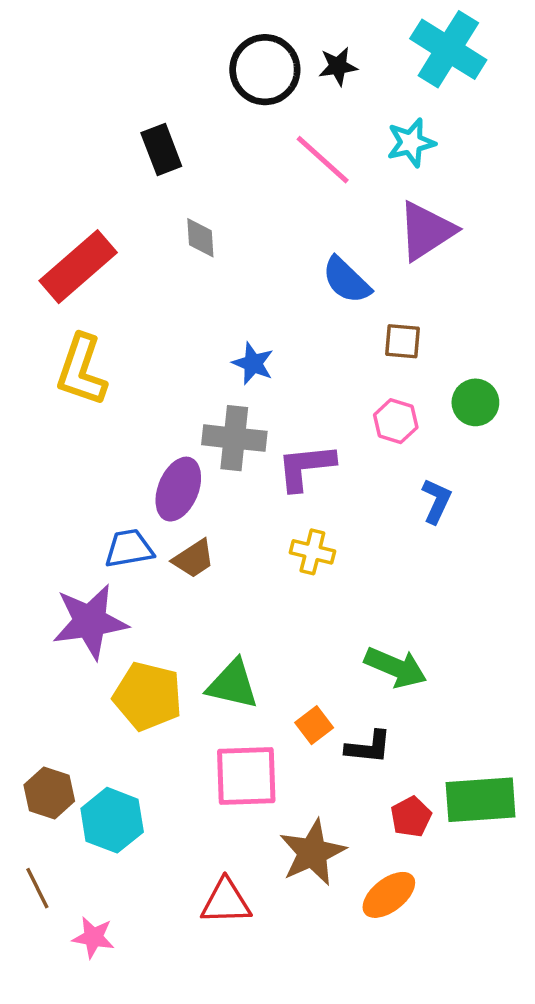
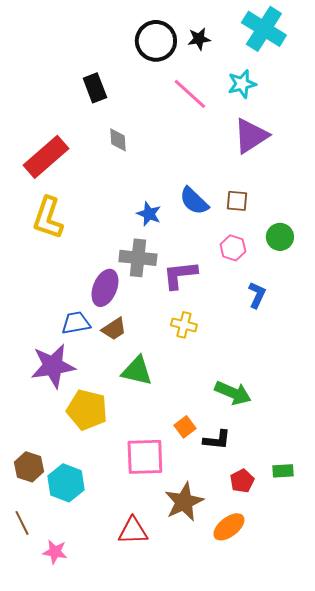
blue semicircle: (346, 280) -> (194, 201), moved
green triangle: (233, 684) -> (137, 371), moved
green rectangle: (481, 800) -> (283, 471), size x0.5

